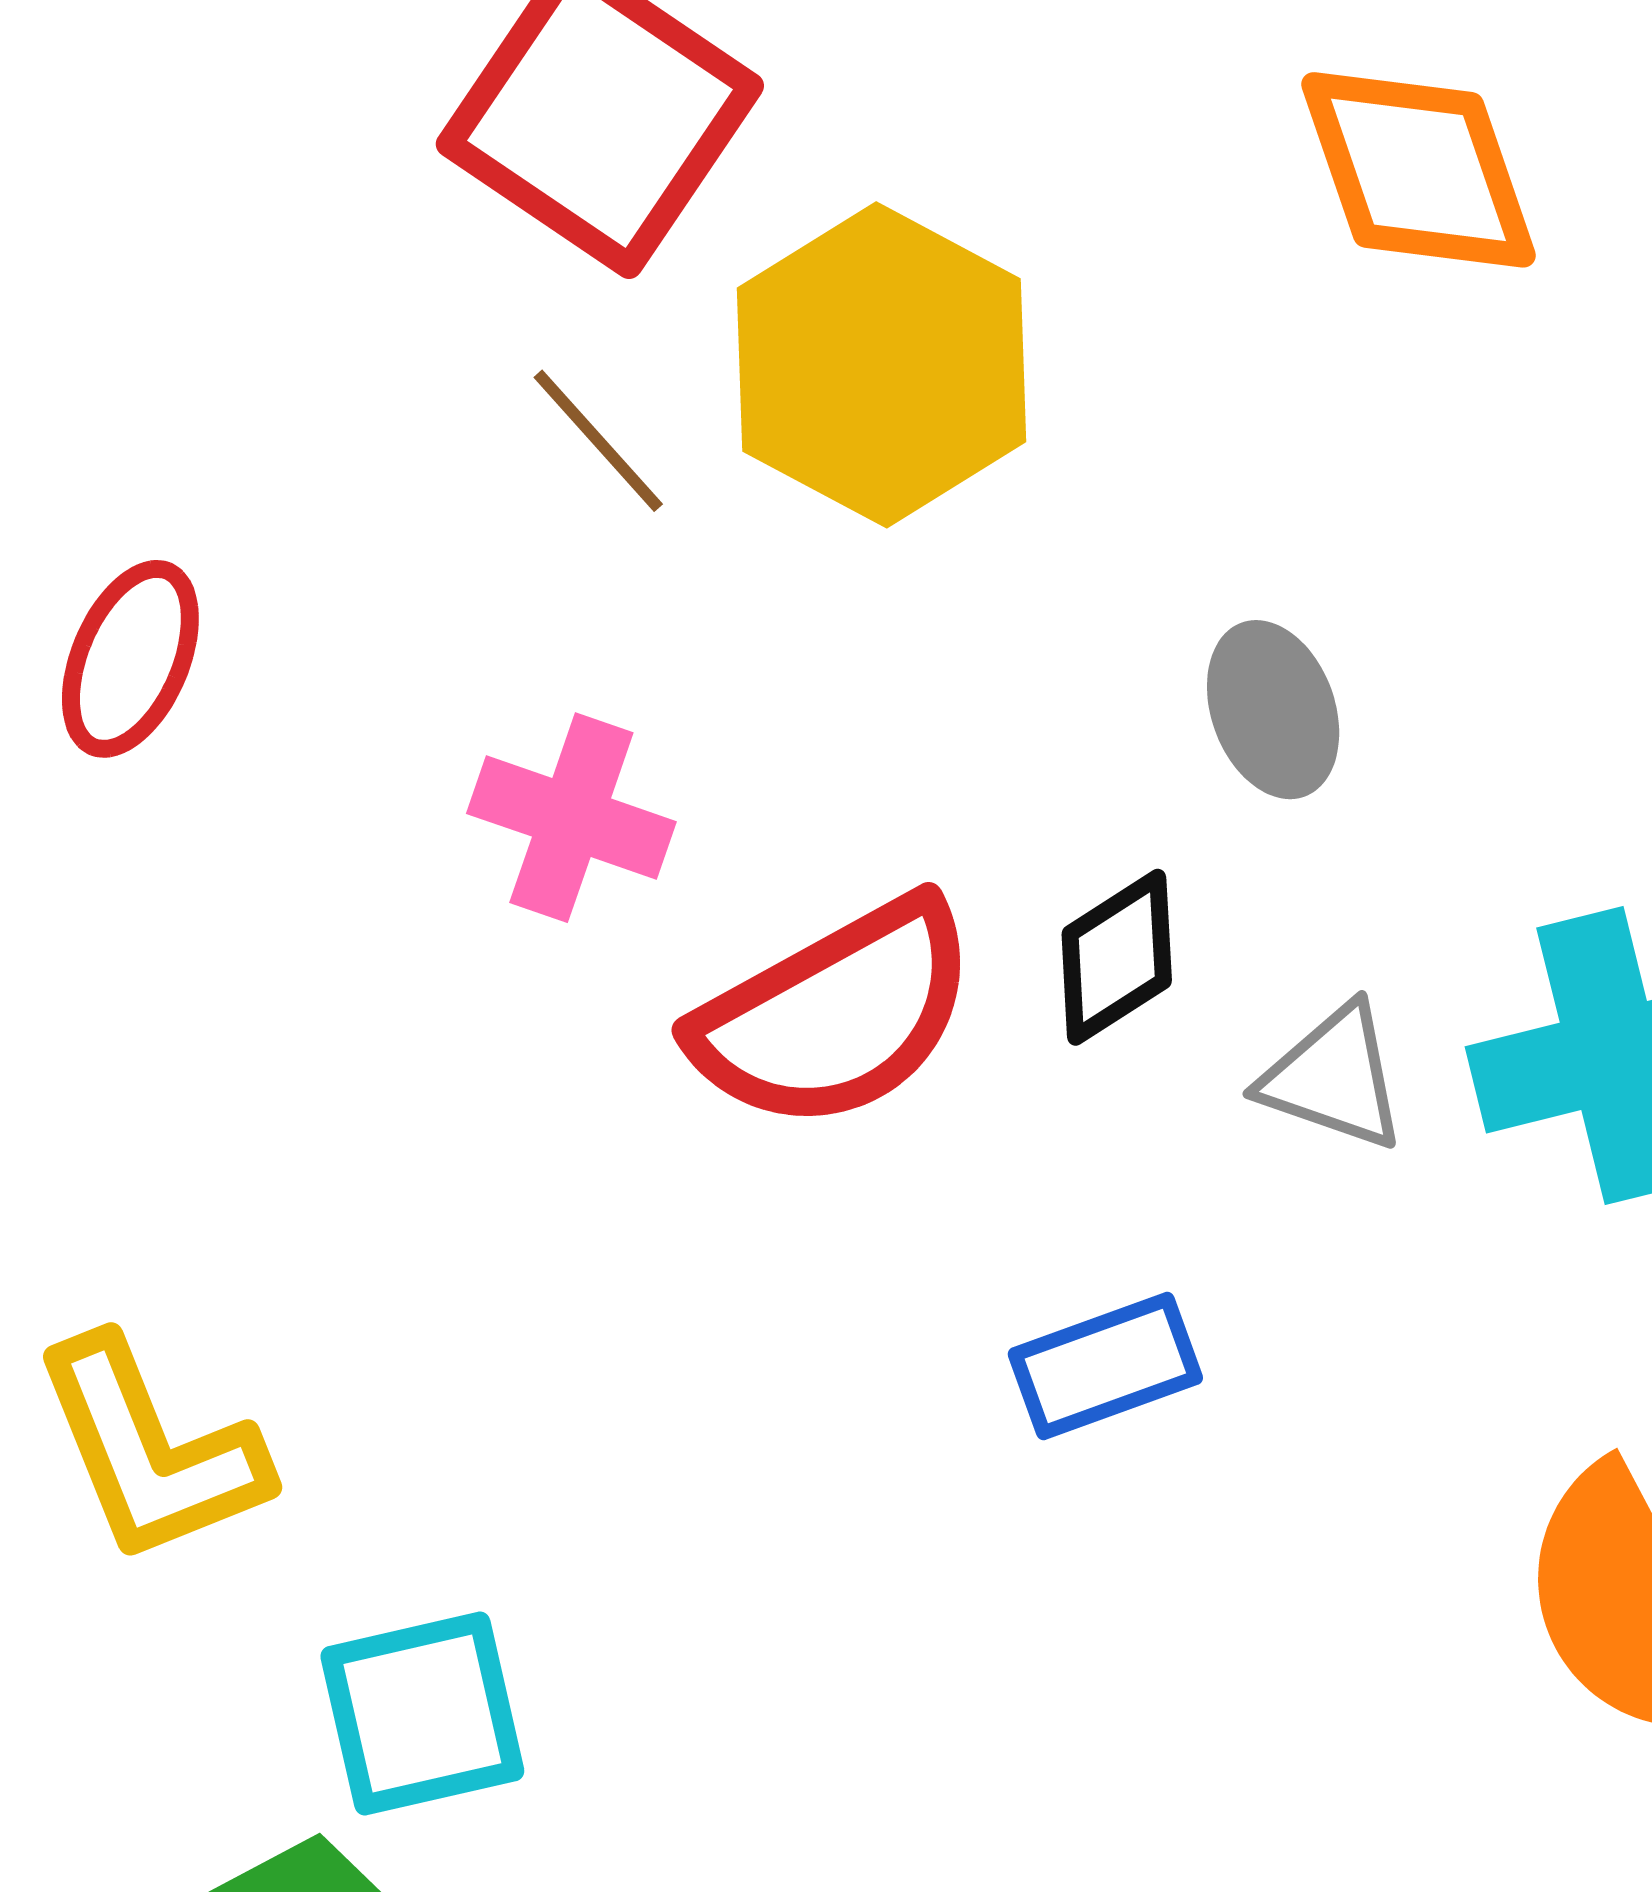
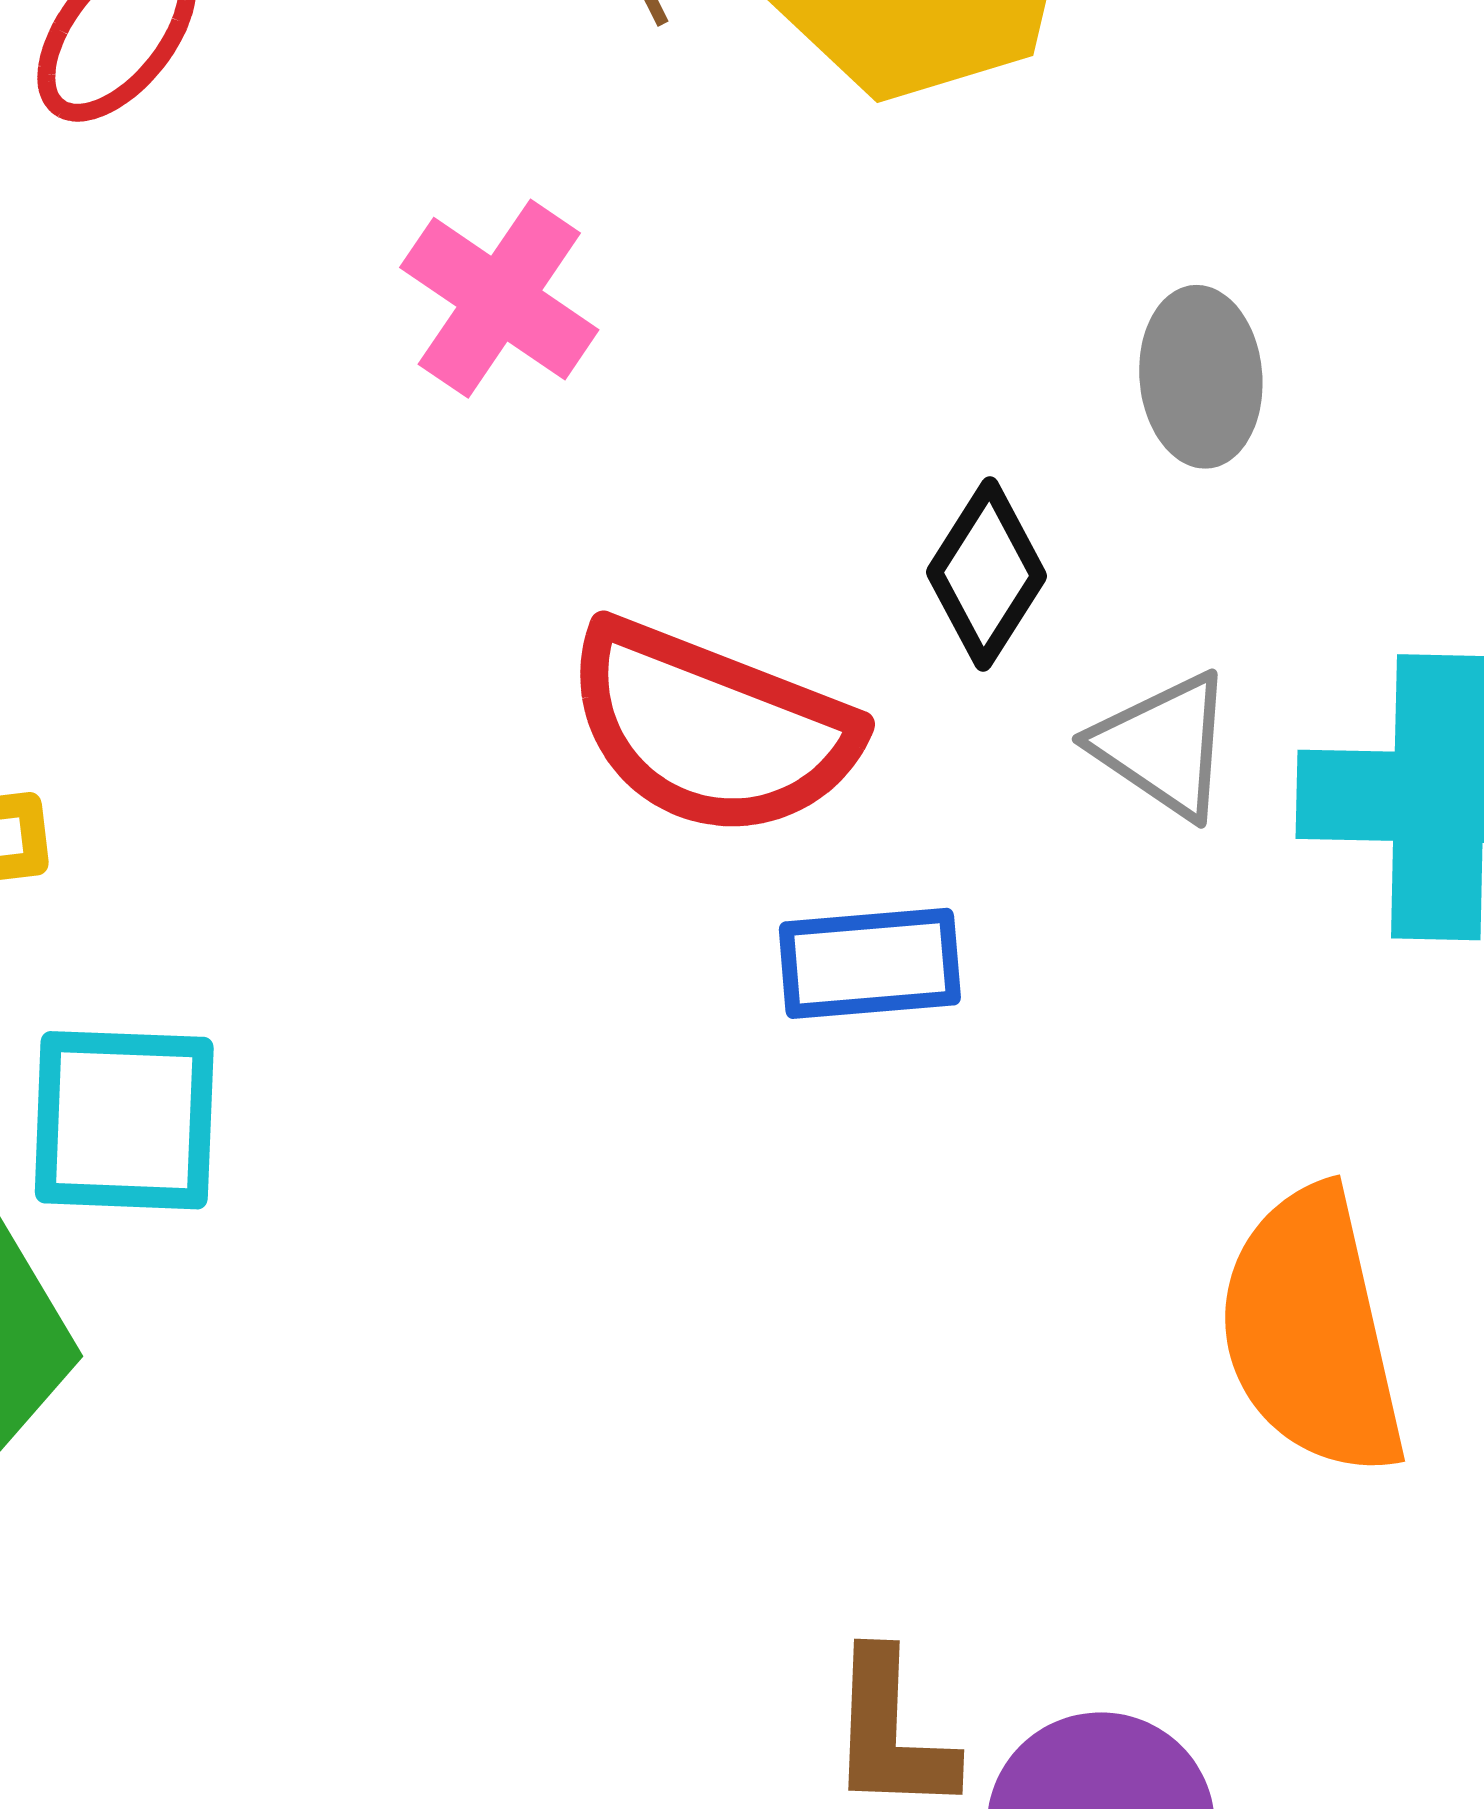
black diamond: (1117, 957) -> (987, 574), turned -40
red semicircle: (835, 1015) -> (711, 729), moved, turned 35

